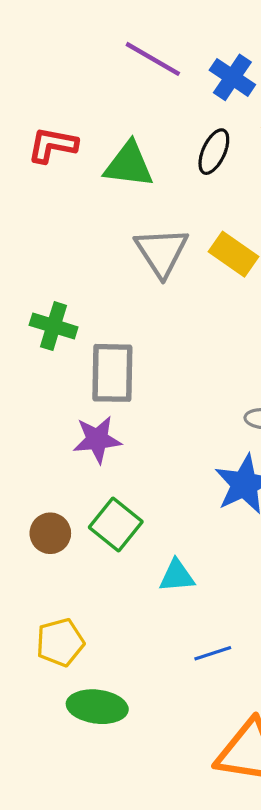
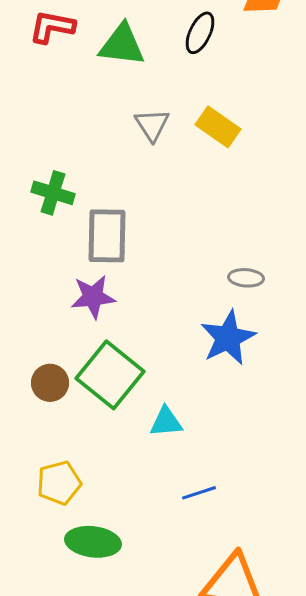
gray triangle: (162, 252) -> (152, 125), size x0.7
green square: (116, 525) -> (110, 375), size x1.4

